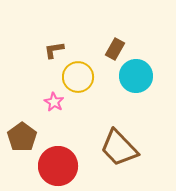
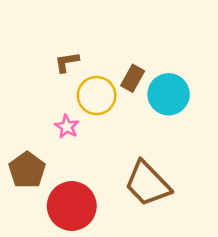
brown rectangle: (115, 49) -> (133, 78), moved

